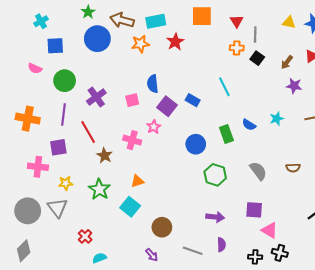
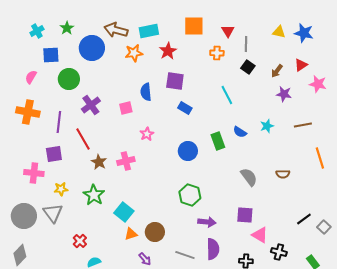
green star: (88, 12) -> (67, 28), moved
orange cross: (237, 48) -> (217, 53), moved
pink semicircle: (35, 68) -> (31, 77), turned 96
green circle: (65, 81) -> (69, 79), moved
cyan line: (224, 87) -> (227, 95), moved
purple square: (167, 106) -> (175, 81), moved, turned -30
orange cross: (28, 119) -> (28, 112), moved
pink cross: (132, 140) -> (126, 161), moved, turned -30
green hexagon: (215, 175) -> (190, 195), moved
orange triangle: (137, 181) -> (131, 234), moved
purple semicircle: (221, 245) -> (213, 249), size x1.5
black cross: (280, 253) -> (279, 252), moved

